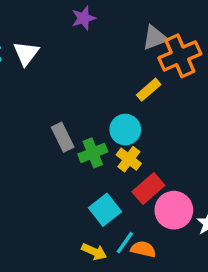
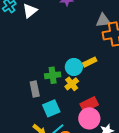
yellow rectangle: (149, 90) -> (90, 62), moved
gray rectangle: (63, 137) -> (35, 89), moved
red rectangle: (148, 189) -> (89, 104), moved

